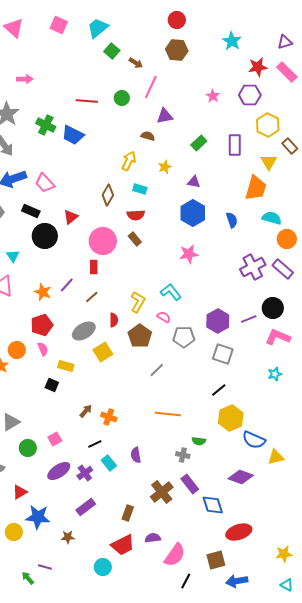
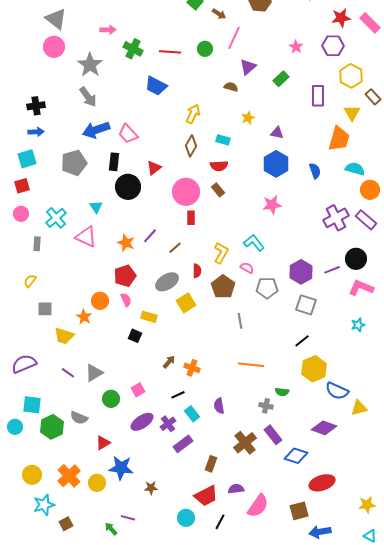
purple triangle: (165, 116) -> (248, 67), turned -30
green cross: (46, 125) -> (133, 49), moved
green rectangle: (199, 143) -> (281, 79), moved
yellow arrow: (129, 161) -> (193, 114), moved
black rectangle: (31, 211) -> (114, 162), turned 72
red rectangle: (94, 267) -> (191, 218), moved
gray line: (157, 370) -> (240, 321), turned -56
blue diamond: (213, 505) -> (296, 456), turned -55
purple rectangle: (86, 507) -> (183, 444), moved
black line: (186, 581) -> (220, 522), moved

